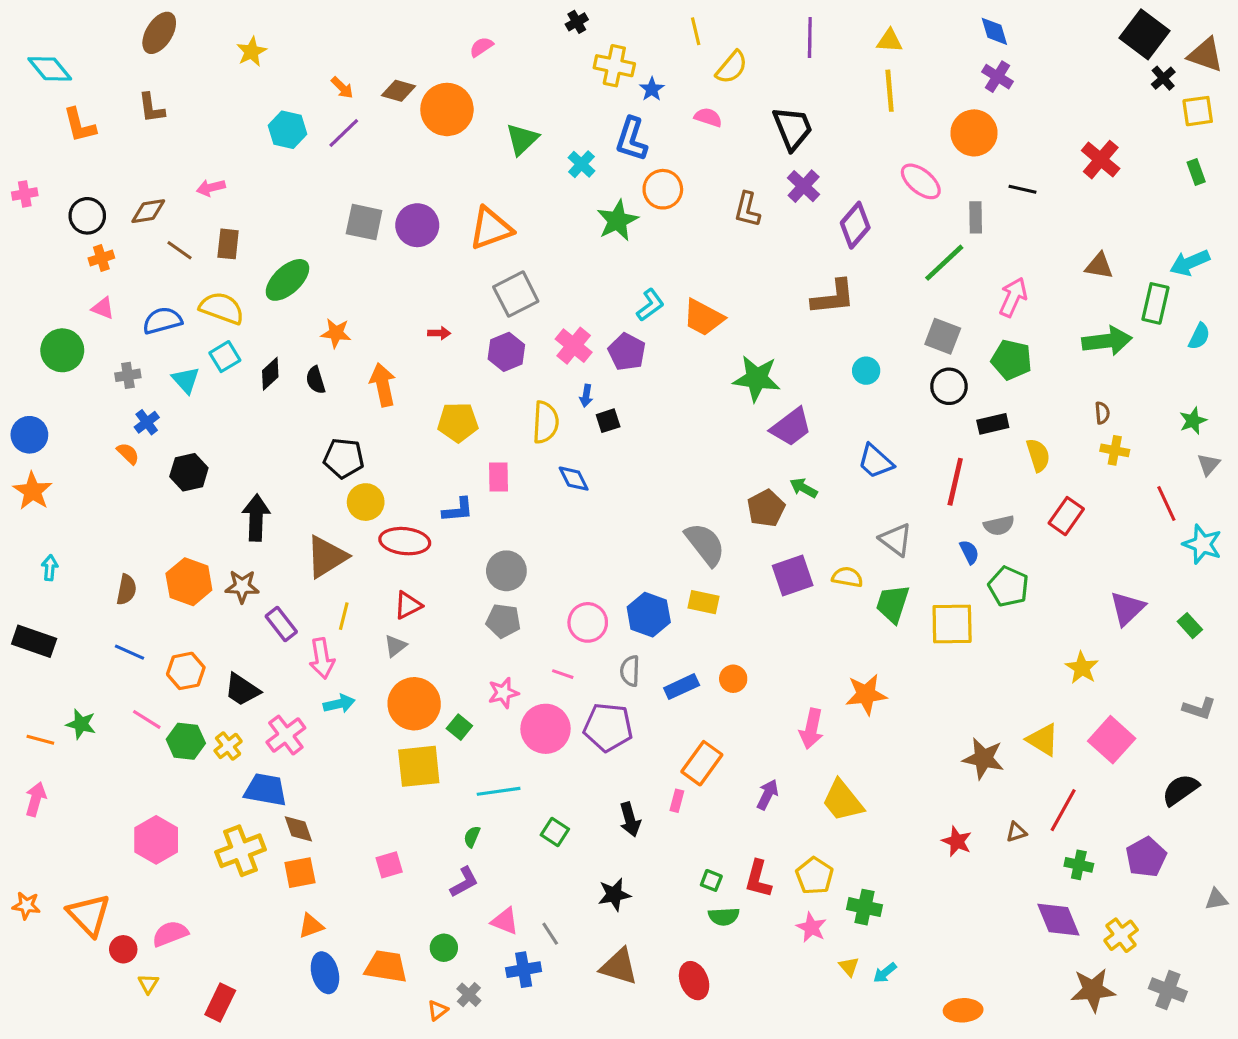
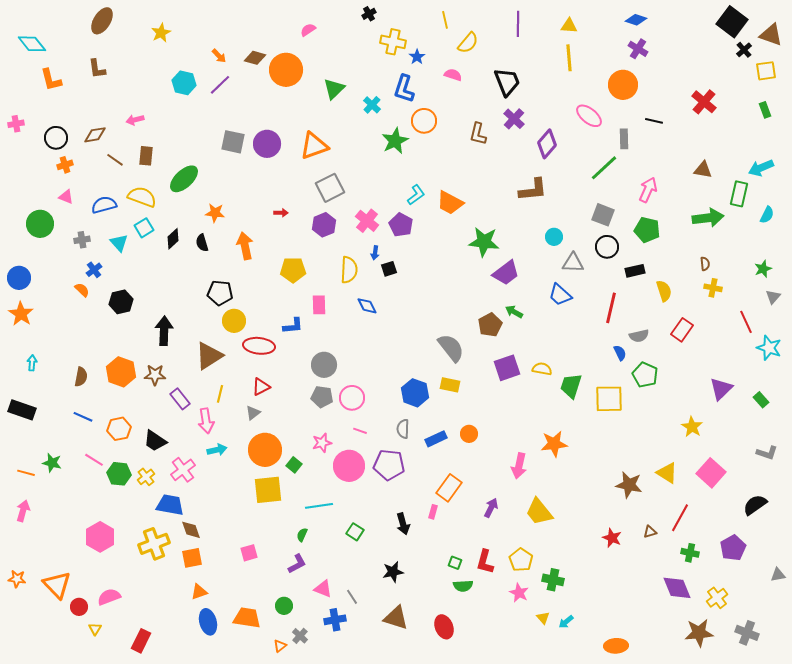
blue diamond: (994, 31) -> (636, 20), turned -55
gray triangle: (896, 540) -> (573, 263), moved, turned -35
pink circle: (588, 622) -> (352, 398), moved

